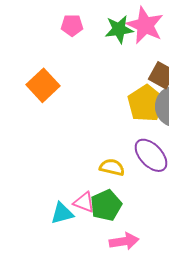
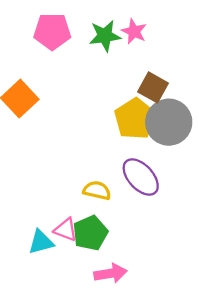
pink pentagon: (72, 25) -> (52, 31), size x1.5
pink star: (145, 25) -> (134, 31), size x0.6

